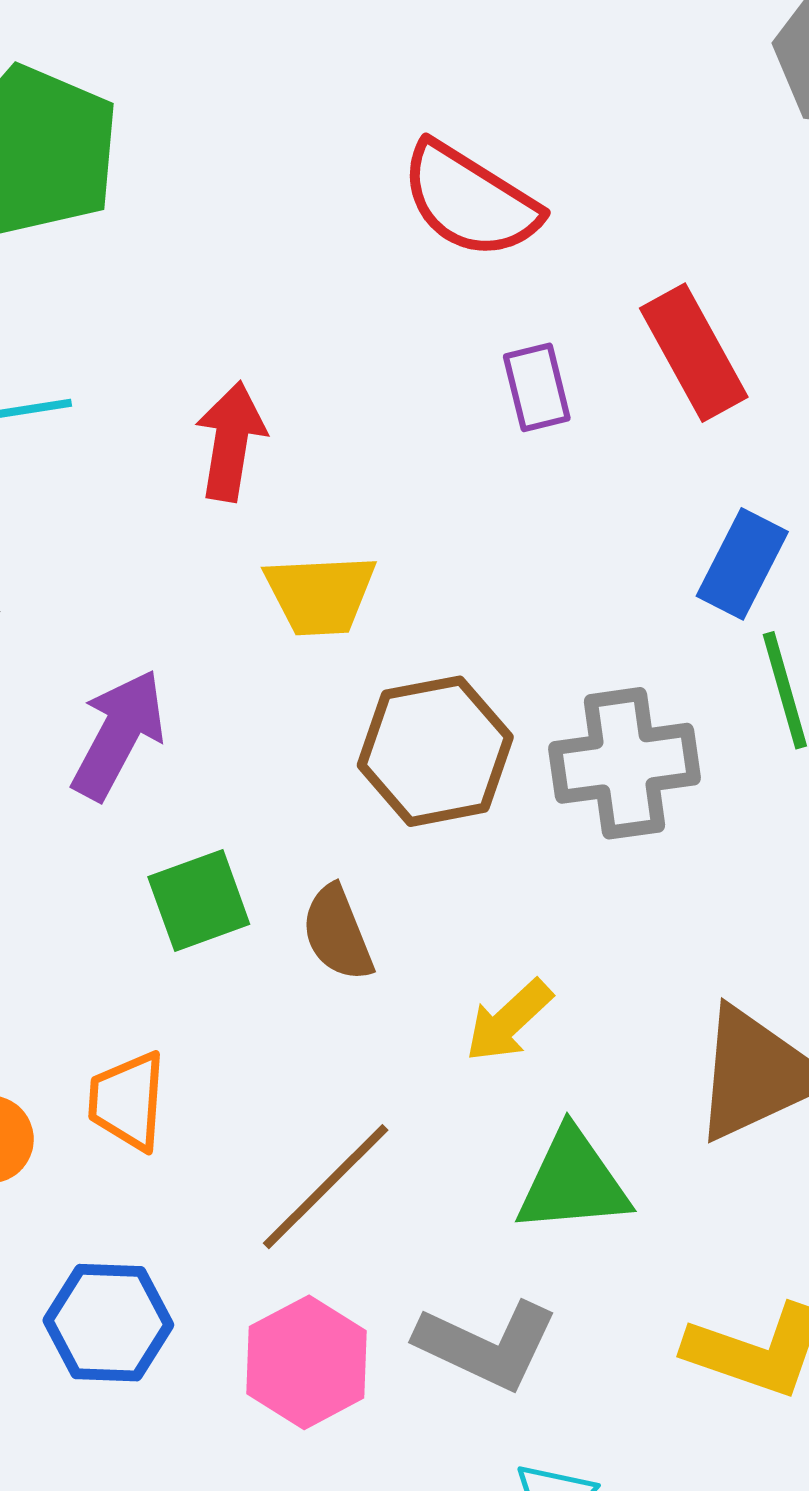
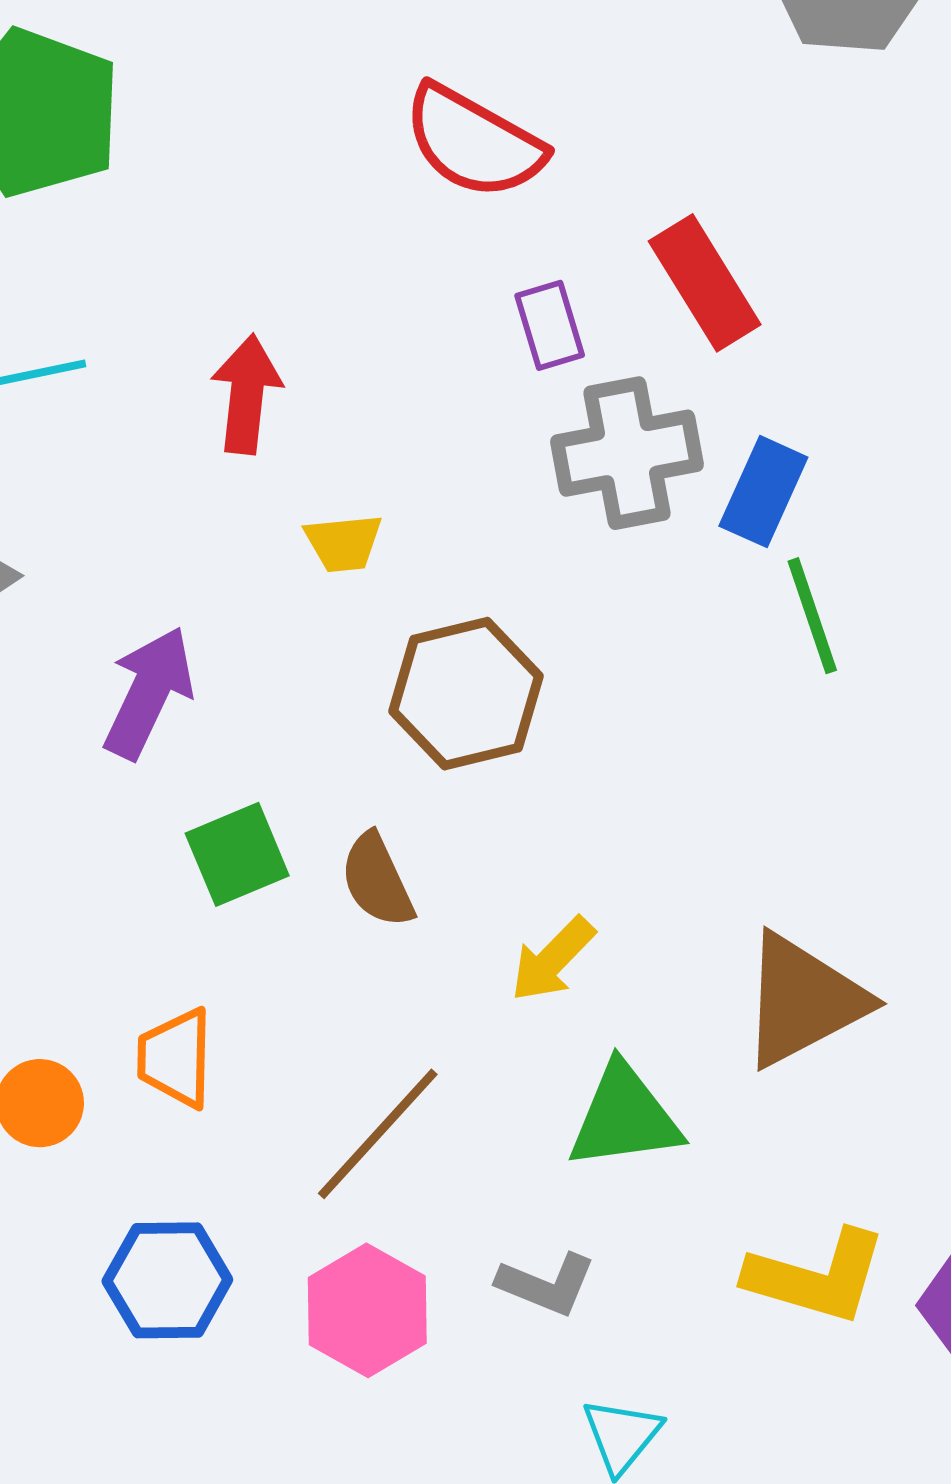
yellow trapezoid: (320, 595) -> (344, 543), size x0.7
gray cross: (625, 763) -> (627, 453), moved
gray L-shape: (487, 1345) -> (546, 1284), size x0.7

